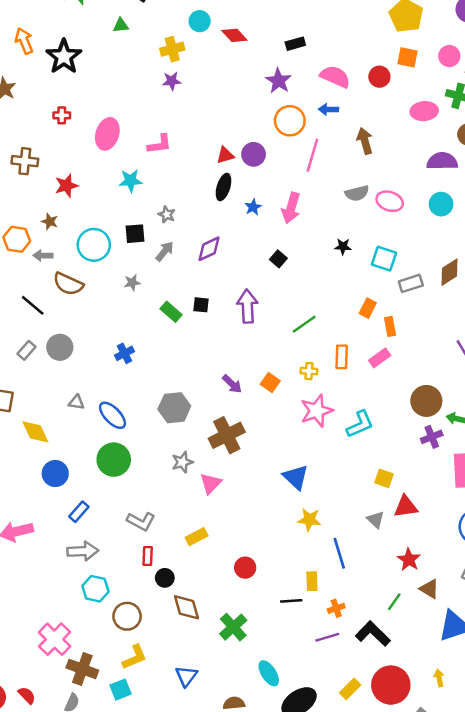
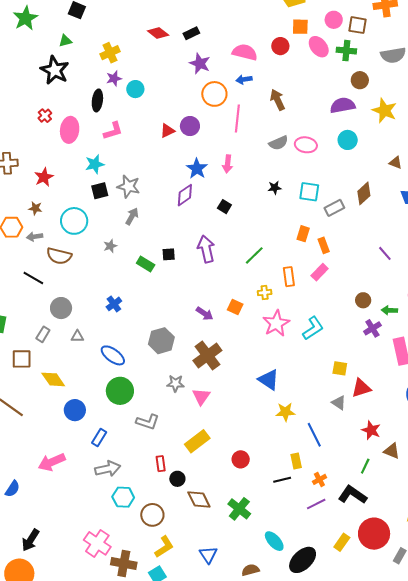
cyan circle: (200, 21) -> (135, 89), moved
black rectangle: (295, 44) -> (191, 33), moved
black star: (64, 57) -> (55, 70), moved
pink ellipse: (424, 111) -> (319, 47), moved, turned 65
red cross: (62, 115) -> (45, 116), moved, turned -32
black ellipse: (223, 187) -> (97, 100), moved
blue star: (253, 207) -> (197, 168), size x1.5
pink arrow: (291, 208) -> (228, 164), size x0.7
gray star: (167, 215) -> (129, 186), size x1.6
black square: (135, 234) -> (100, 191), moved
purple diamond: (209, 249) -> (185, 195), moved
gray rectangle: (26, 350) -> (43, 334), moved
brown circle: (426, 401) -> (363, 300), size x0.6
gray triangle: (76, 402) -> (77, 336), moved
gray star: (182, 462) -> (175, 383), turned 30
gray L-shape: (141, 521) -> (148, 422), moved
yellow rectangle: (197, 537) -> (197, 441), size x1.4

